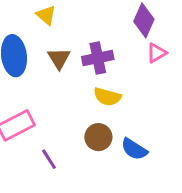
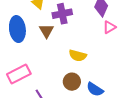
purple cross: (98, 58) -> (62, 14), moved

